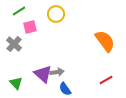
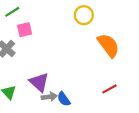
yellow circle: (56, 14) -> (84, 15), moved
gray arrow: (57, 72) -> (49, 97), moved

